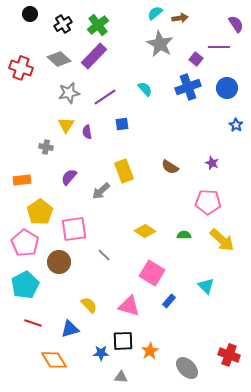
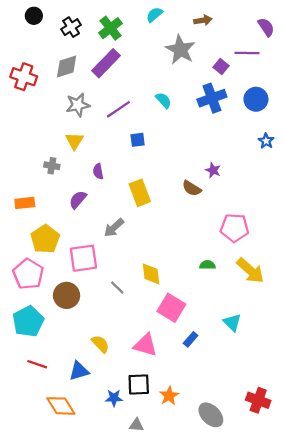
cyan semicircle: (155, 13) -> (154, 15), moved
gray diamond: (59, 59) -> (67, 67), turned -60
purple semicircle: (87, 132) -> (98, 171), moved
purple star: (212, 163) -> (213, 170), moved
gray arrow: (101, 191) -> (114, 228), moved
yellow diamond: (145, 231) -> (151, 274), moved, turned 50

